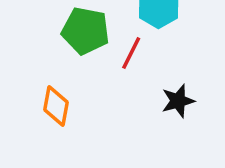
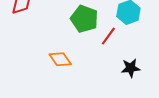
orange diamond: (56, 106) -> (60, 59), turned -55

